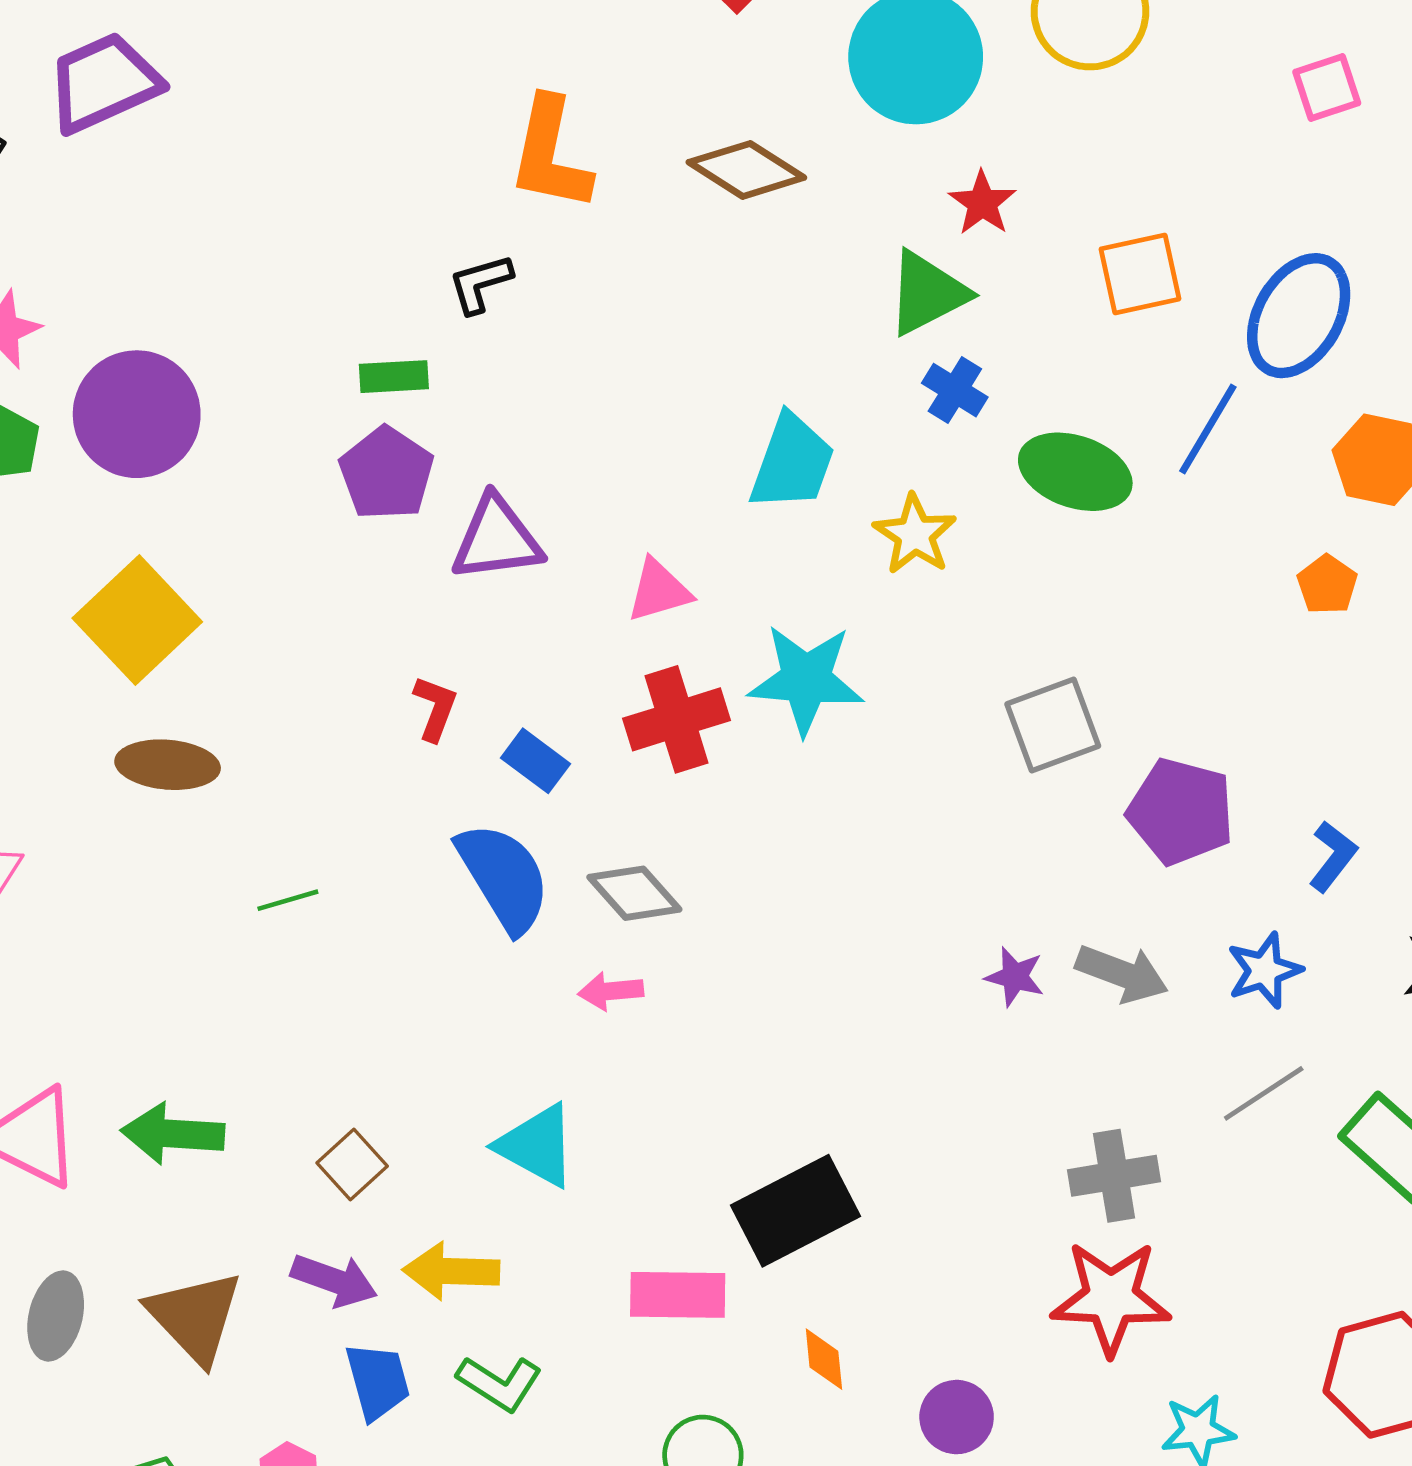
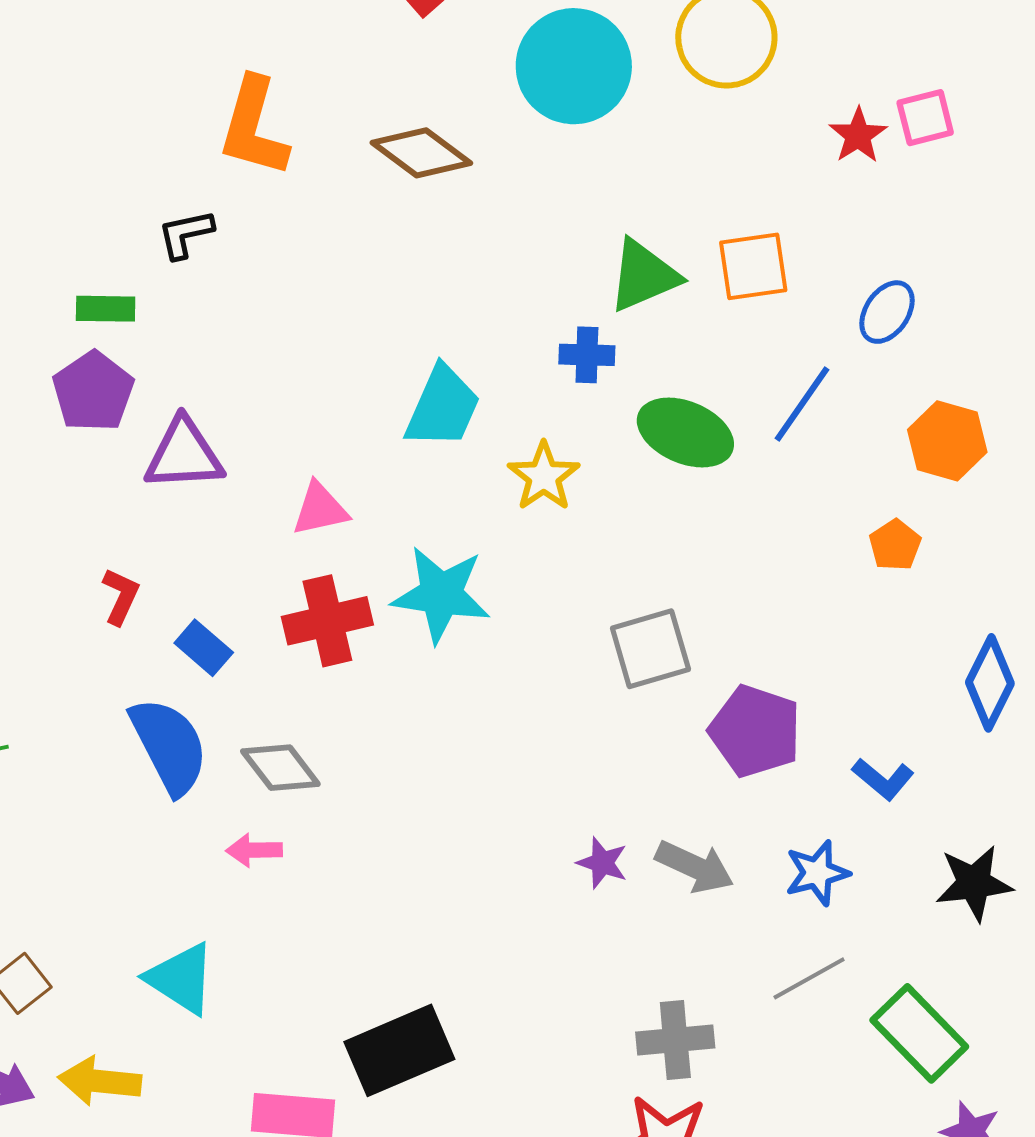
red star: (982, 203) -> (858, 135), moved
green triangle: (927, 293) -> (644, 276), moved
blue ellipse: (1299, 316) -> (887, 312), size x0.6
blue cross: (955, 390) -> (587, 355), turned -34
blue L-shape: (1333, 856) -> (883, 779), turned 88

